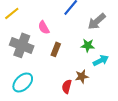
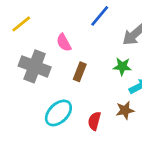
brown star: (82, 76) -> (125, 110), moved
cyan ellipse: (23, 82) -> (58, 113), moved

